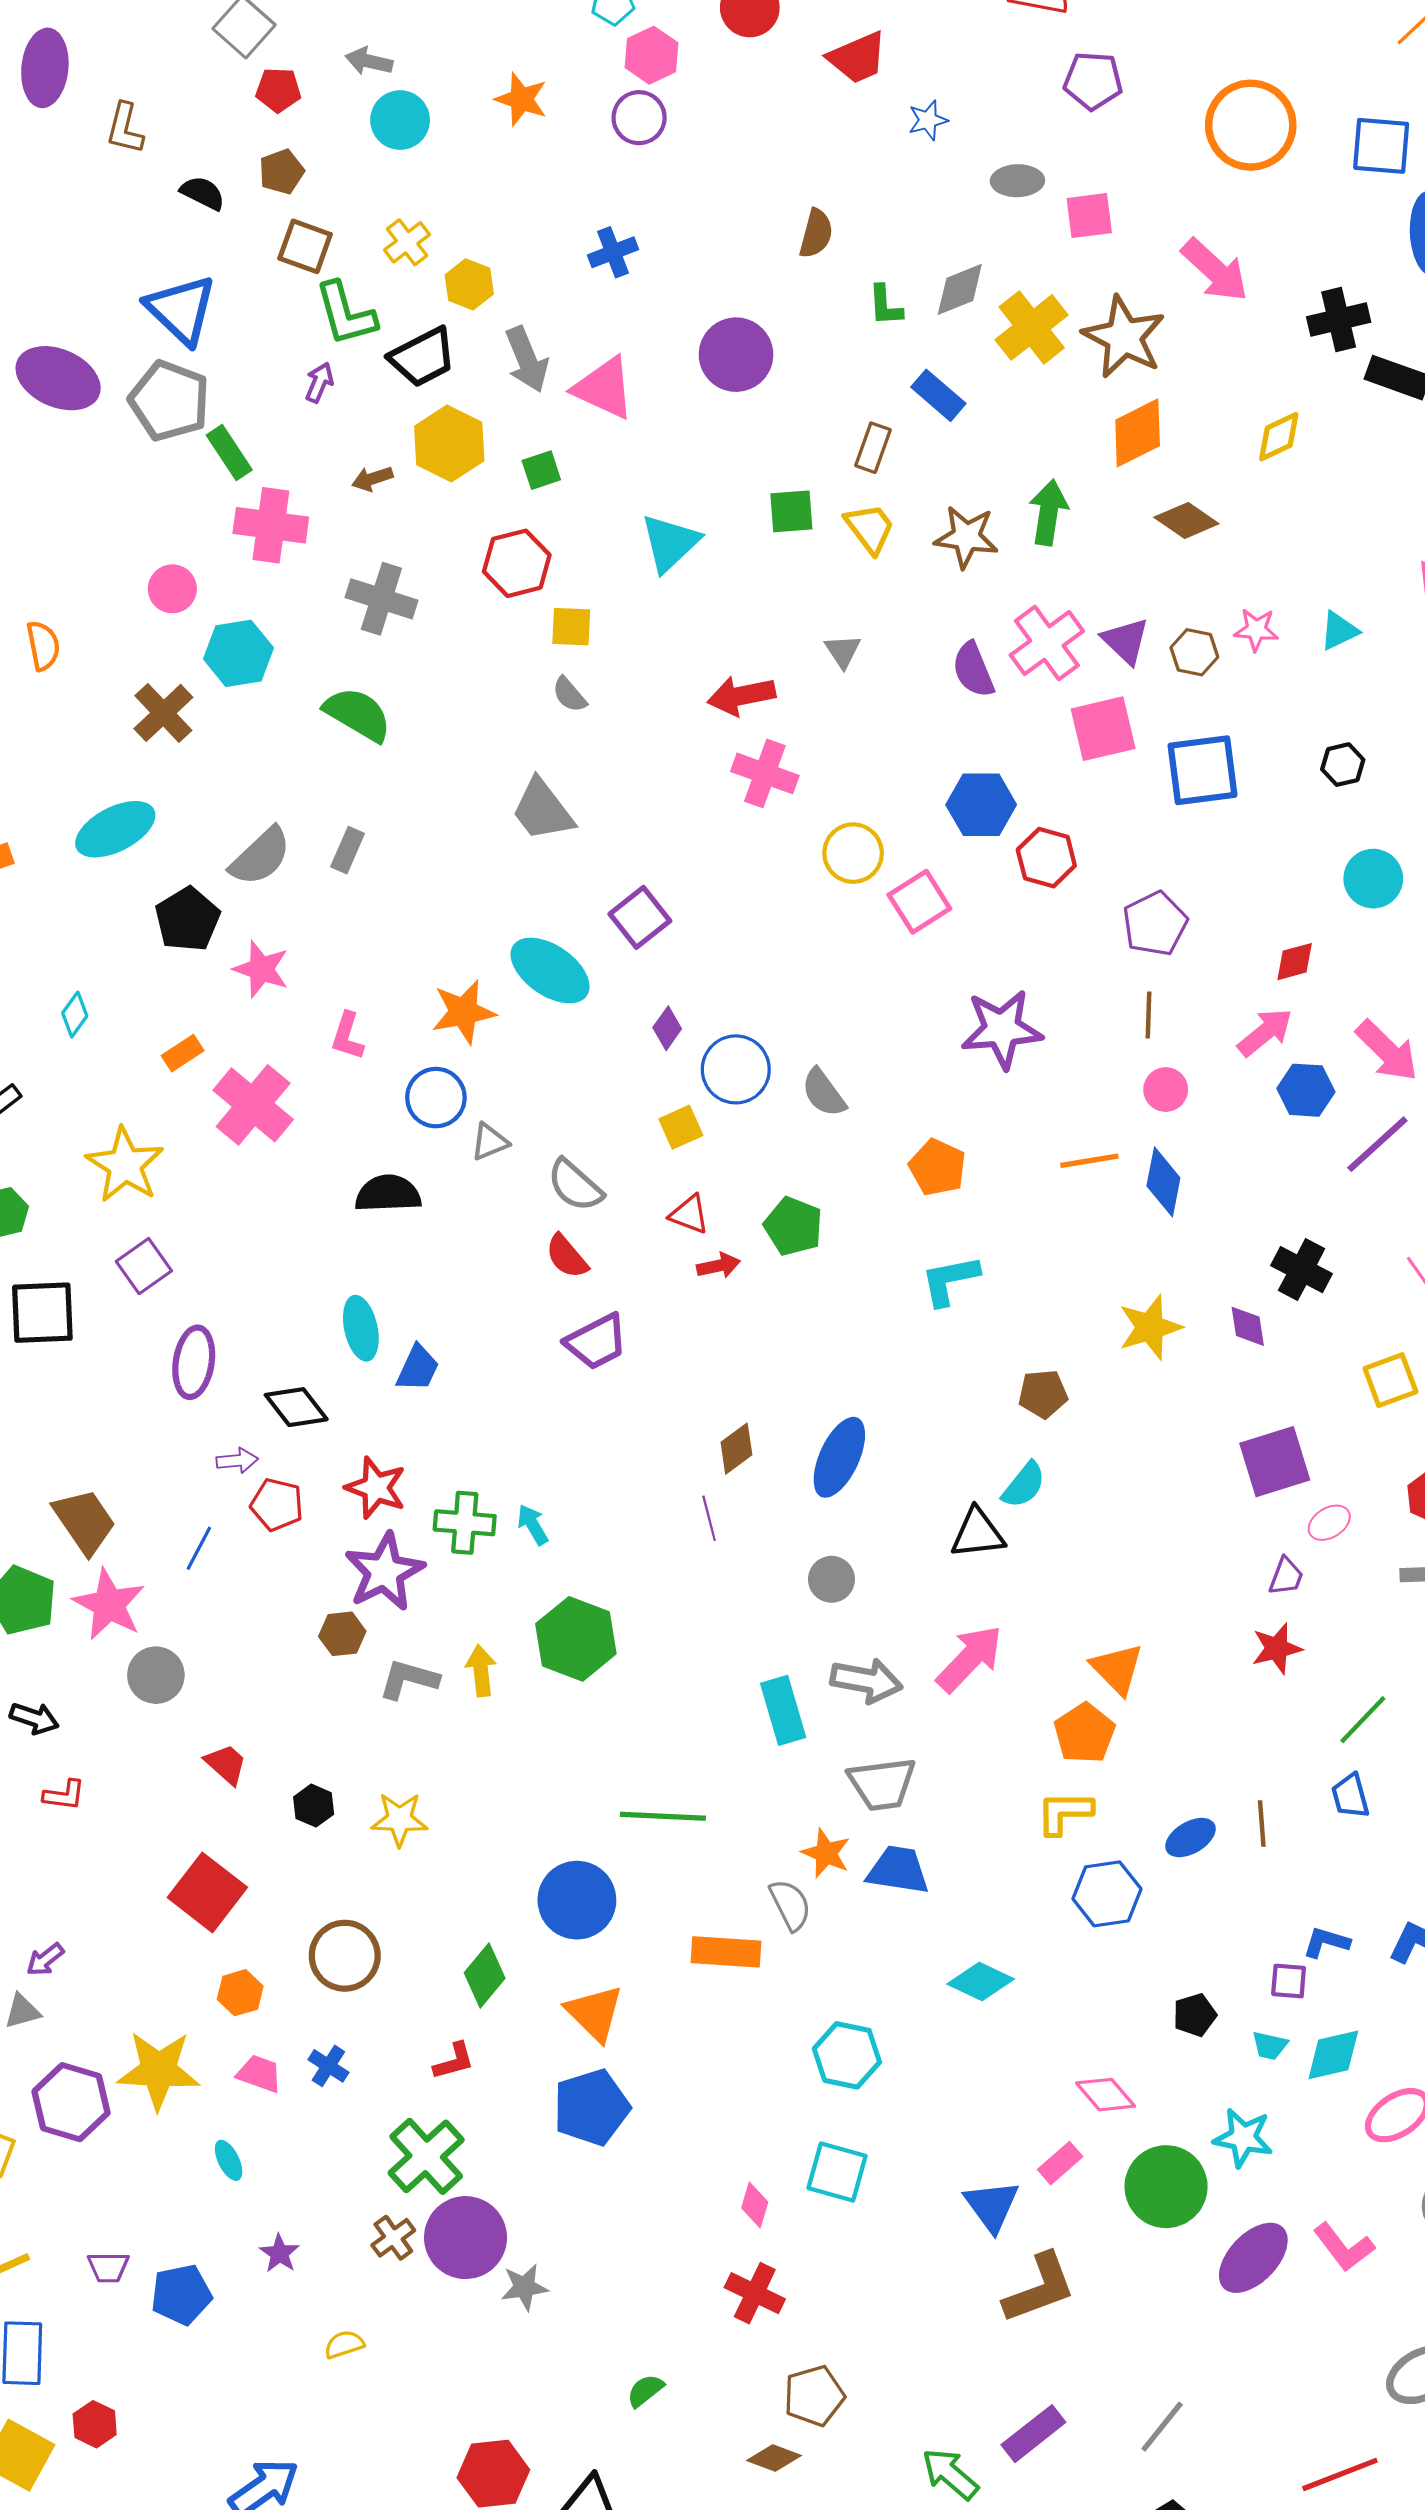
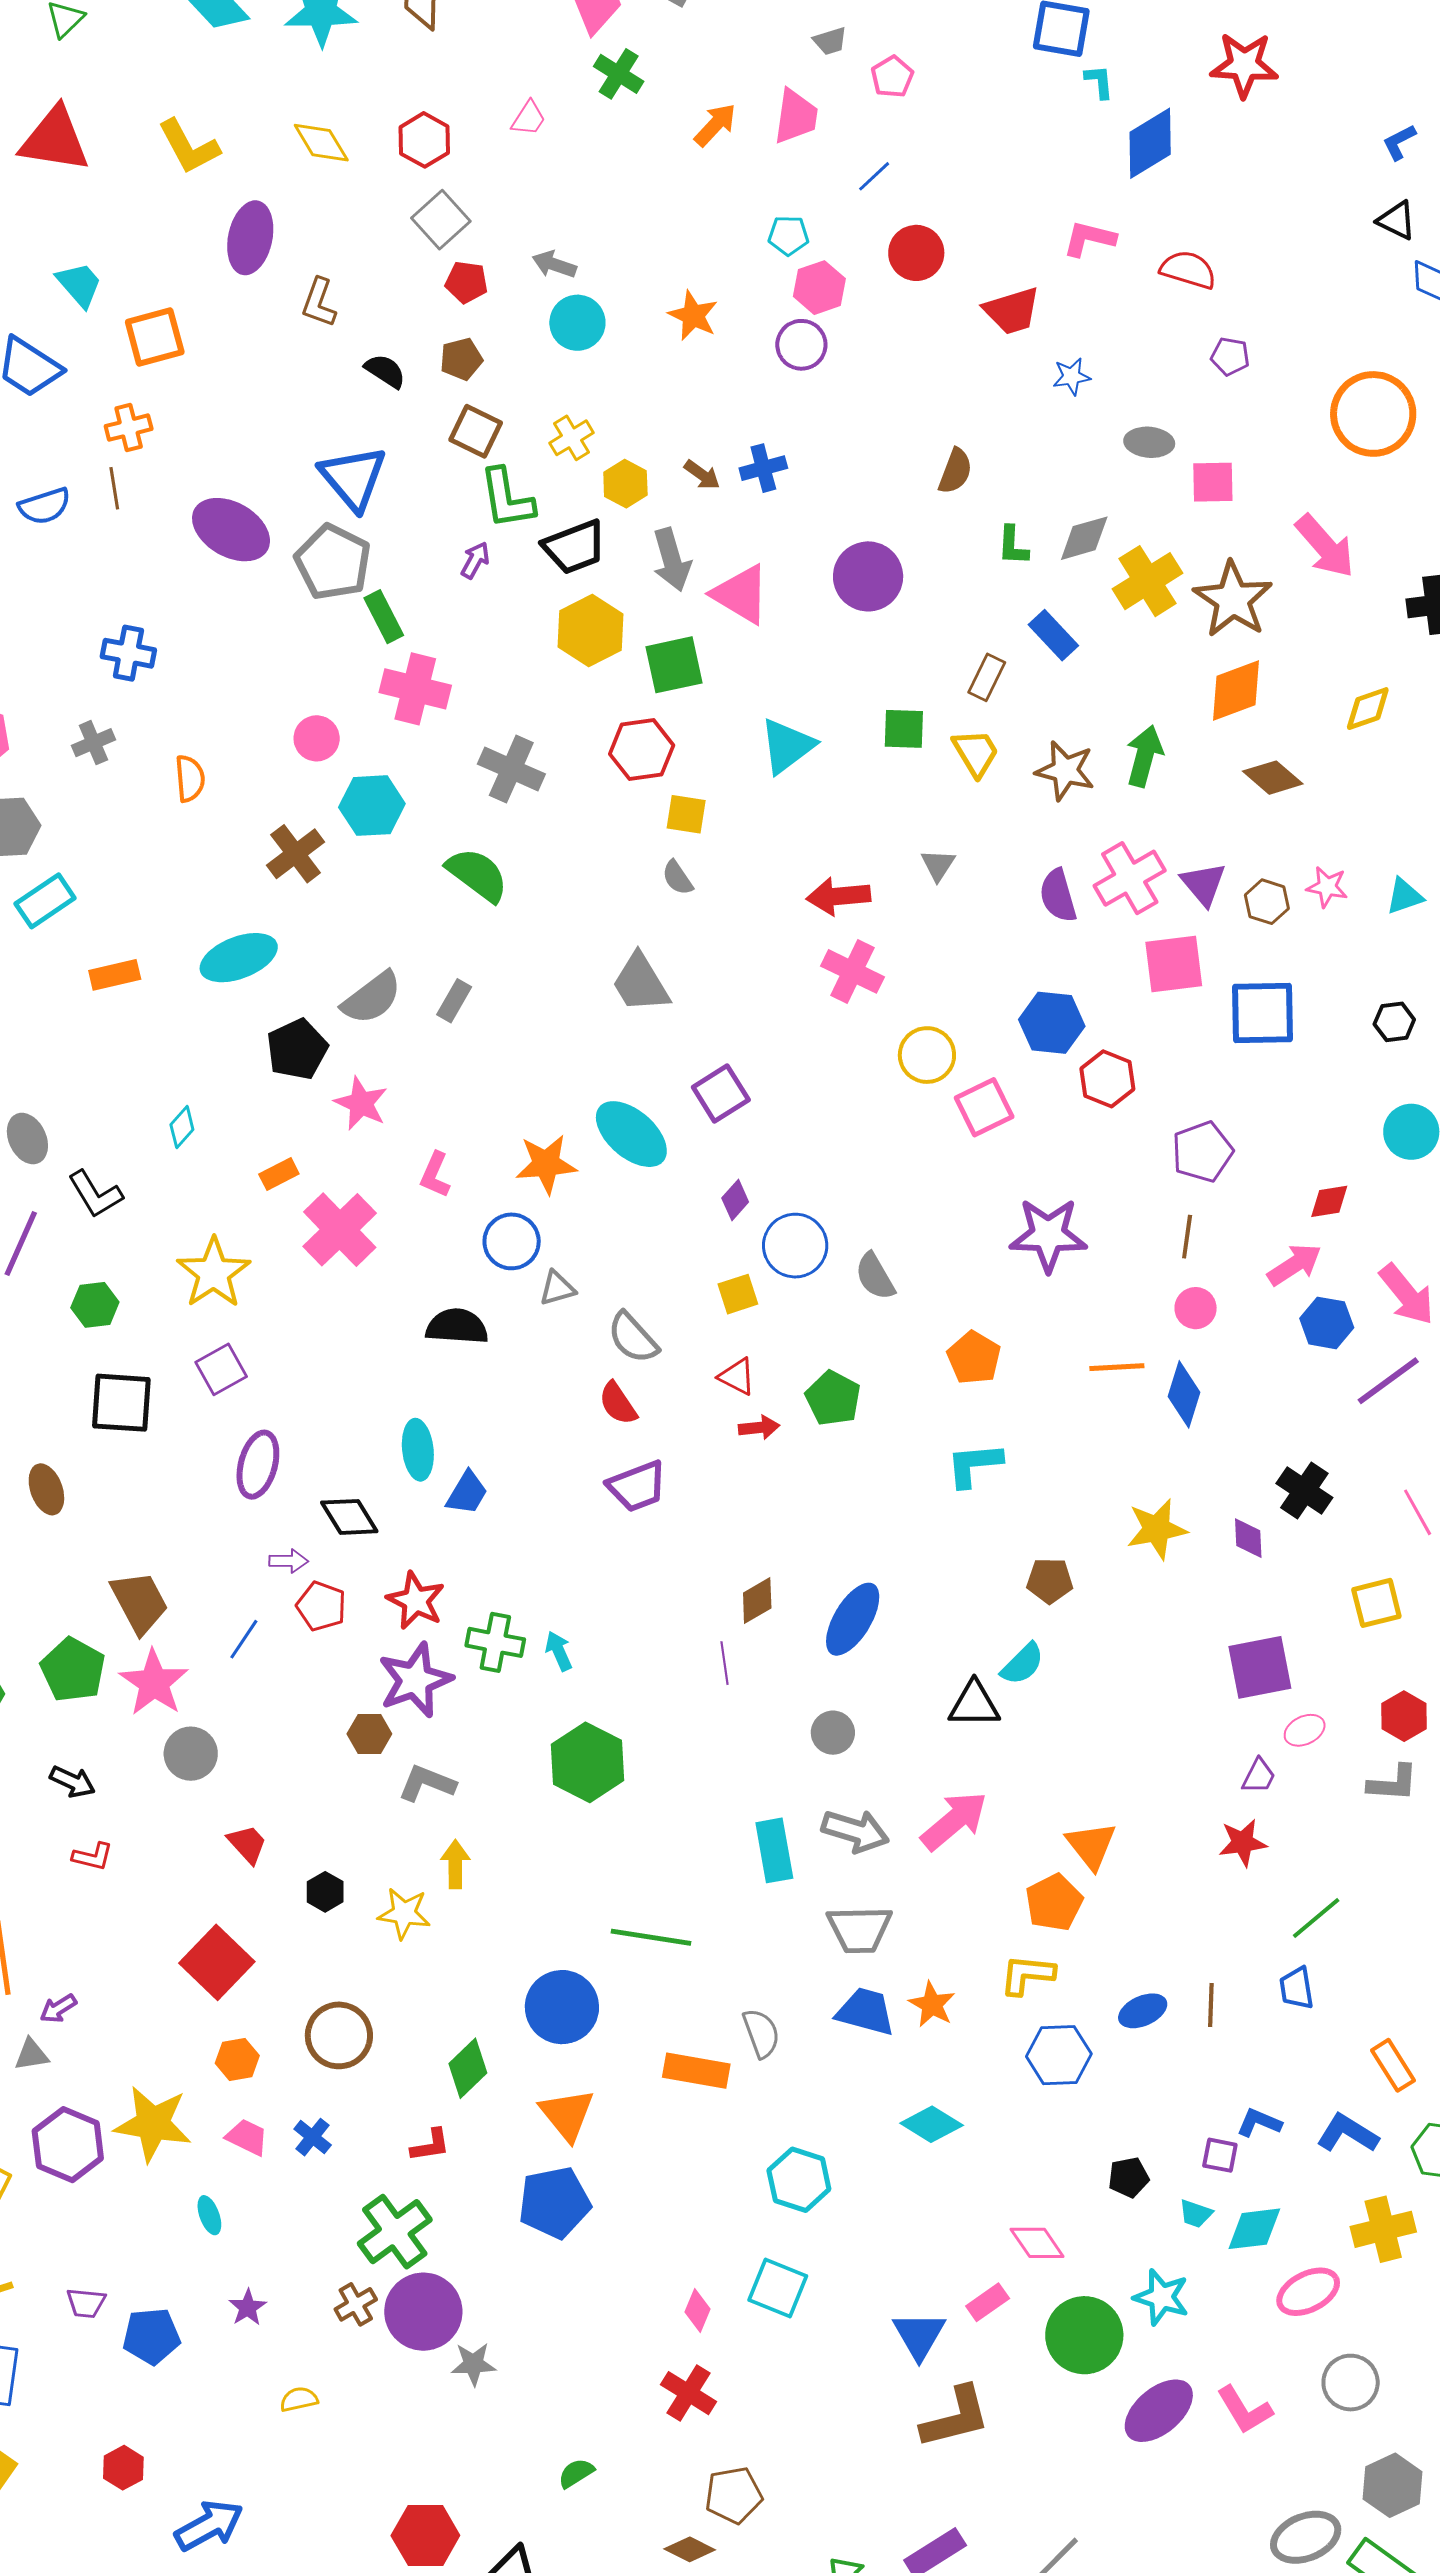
purple pentagon: (1093, 81) -> (1230, 356), size x0.7
green square: (541, 470) -> (674, 665), size x1.6
brown arrow: (372, 479) -> (702, 475), moved, turned -132
yellow arrow: (481, 1671) -> (455, 1864), moved
orange star: (826, 1853) -> (932, 2004), moved
red hexagon: (95, 2424) -> (123, 2468), moved

